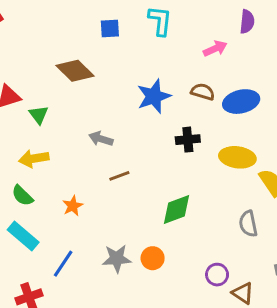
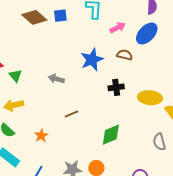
pink arrow: (215, 49) -> (118, 28), moved
brown diamond: (75, 71) -> (34, 17), moved
blue ellipse: (241, 102) -> (147, 33), moved, turned -30
gray arrow: (101, 139) -> (56, 79), moved

